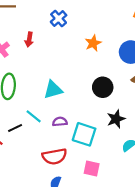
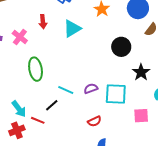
cyan triangle: (53, 90) -> (72, 29), moved
red semicircle: (54, 156) -> (94, 121), size x0.6
pink square: (92, 169) -> (141, 116), moved

